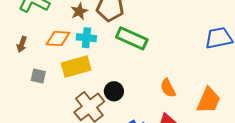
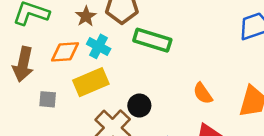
cyan cross: (86, 38) -> (99, 46), turned 30
brown arrow: (22, 44) -> (23, 64), size x1.8

